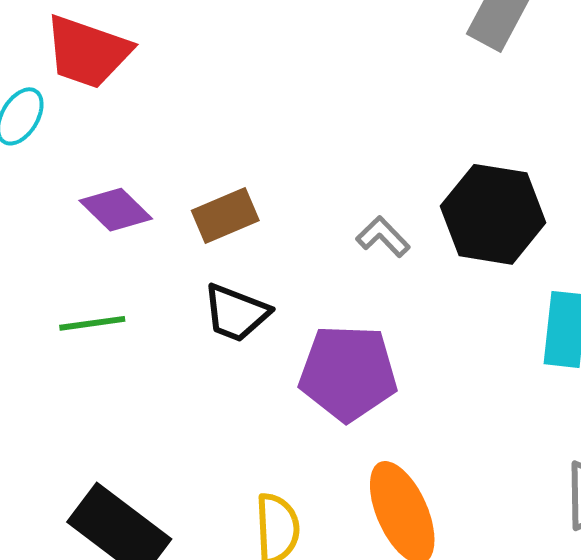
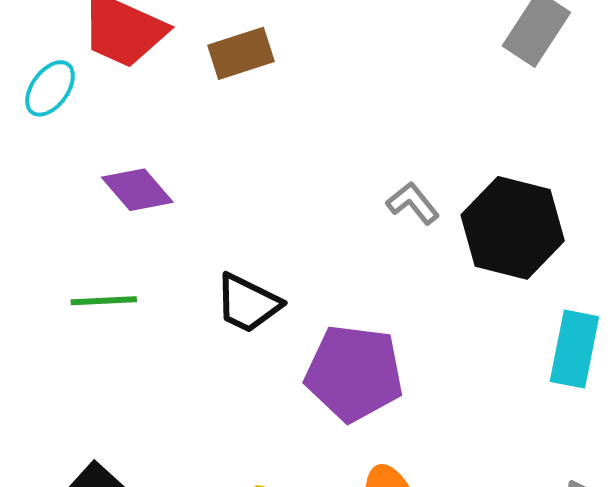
brown rectangle: (225, 216) -> (241, 53), moved
gray L-shape: (383, 237) -> (413, 203), moved

